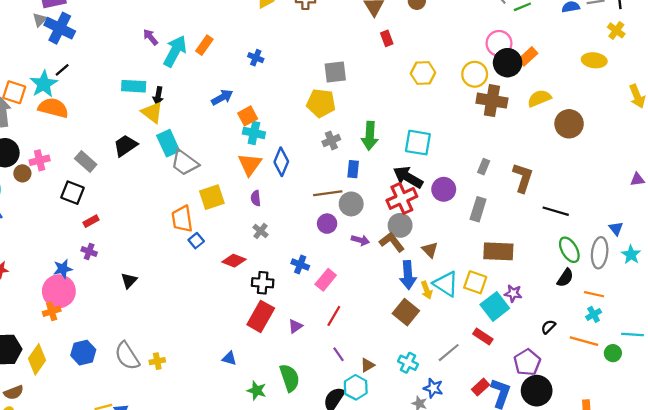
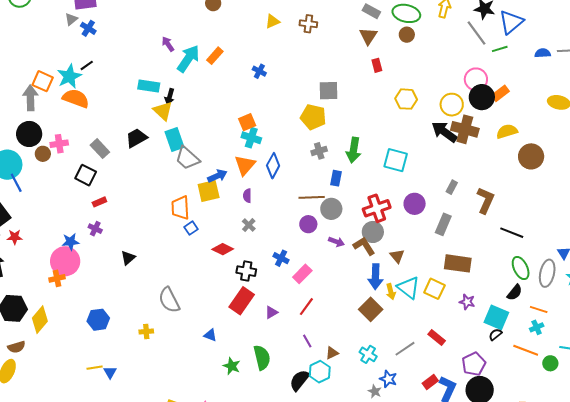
blue cross: (60, 28) -> (88, 28), size x0.6
blue arrow: (222, 97) -> (217, 176), moved
black arrow: (408, 177) -> (444, 132), moved
cyan square: (495, 306) -> (496, 317), moved, turned -35
blue hexagon: (83, 353) -> (98, 320), moved
gray semicircle: (127, 356) -> (169, 300), moved

